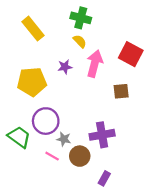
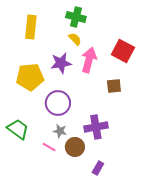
yellow rectangle: (33, 29) -> (31, 27), turned 45
purple star: (65, 67) -> (61, 63), size x1.5
purple circle: (46, 121) -> (58, 103), moved

